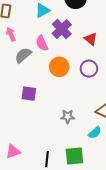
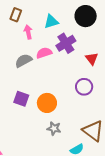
pink arrow: (11, 34) -> (28, 32), moved
pink semicircle: (42, 43) -> (44, 53), turned 84
orange circle: (59, 67) -> (47, 103), moved

